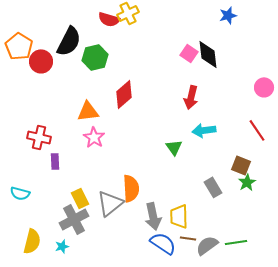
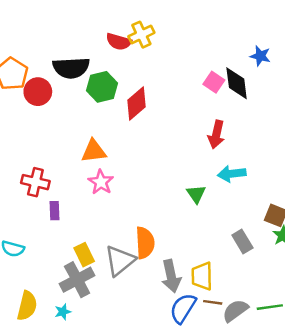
blue star: (228, 15) -> (260, 56), moved, turned 30
black semicircle: (69, 41) -> (71, 68), turned 60
red diamond: (124, 94) -> (137, 104), moved
blue semicircle: (163, 243) -> (183, 308), turned -92

